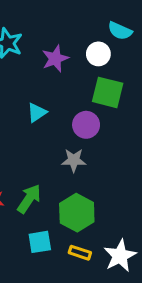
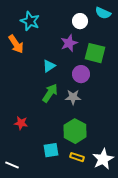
white circle: (98, 54) -> (80, 21), moved
purple star: (55, 59) -> (69, 43), moved
green arrow: (29, 199) -> (50, 93), moved

